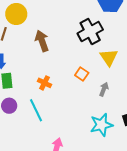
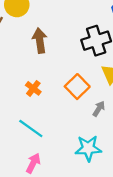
orange square: (82, 74) -> (77, 87), size x1.5
cyan line: (36, 110) -> (31, 129), moved, turned -40

